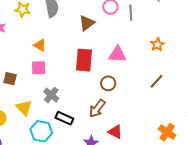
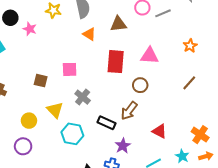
gray line: (131, 13) -> (163, 13), turned 70
brown triangle: (87, 23) -> (118, 24), turned 30
orange triangle: (40, 45) -> (89, 34), moved
black rectangle: (64, 118) -> (107, 123), moved
red triangle: (115, 132) -> (159, 131), moved

